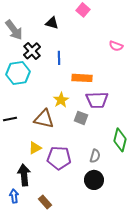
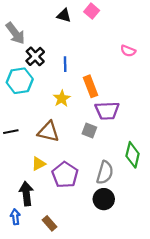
black triangle: (52, 23) -> (64, 15), moved
orange rectangle: (82, 78) -> (90, 86), turned 66
yellow star: (61, 100) -> (62, 98), moved
gray semicircle: (95, 156) -> (105, 173), size x1.5
purple pentagon: (59, 158) -> (65, 175), turned 30

